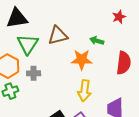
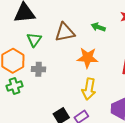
green arrow: (97, 41) -> (98, 27), moved
green triangle: (28, 44) -> (34, 40), size x0.7

